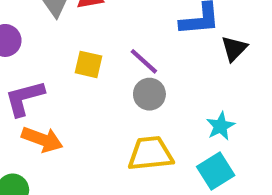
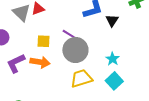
gray circle: (149, 94) -> (75, 50), size x1.6
orange arrow: (42, 139) -> (40, 62), moved

